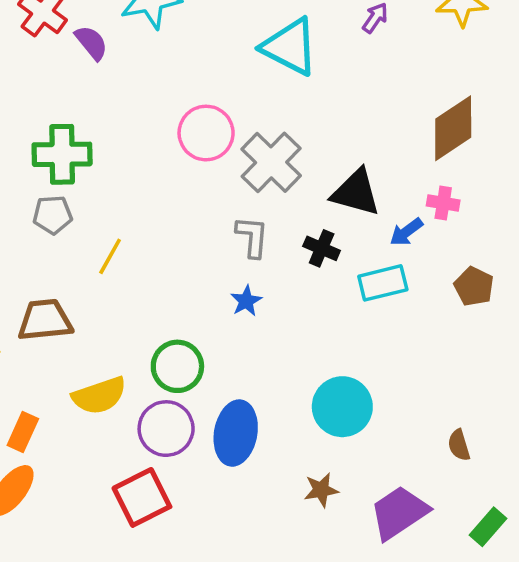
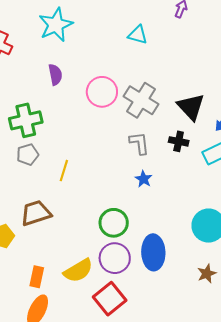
purple semicircle: (91, 43) -> (55, 75), moved, turned 40
cyan triangle: (290, 47) -> (138, 35), size x0.6
black triangle: (356, 192) -> (191, 107), turned 44
yellow semicircle: (99, 396) -> (78, 271), moved

